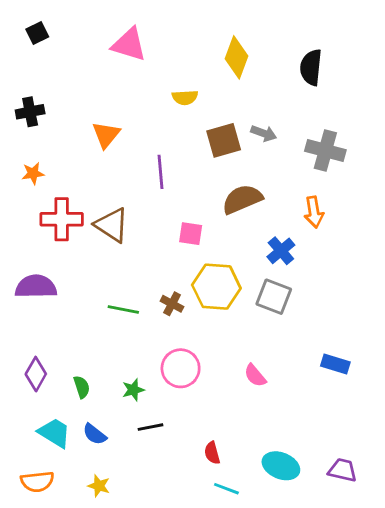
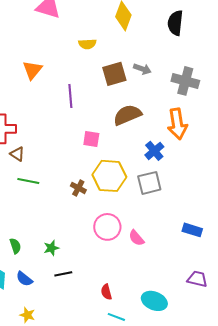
orange arrow: (314, 212) -> (177, 124), size x1.4
brown triangle: (112, 225) -> (17, 154), moved, size x0.6
gray square: (274, 297) -> (149, 183), turned -35
green line: (123, 310) -> (28, 181), moved
pink circle: (181, 368) -> (107, 227), moved
purple trapezoid: (343, 470) -> (197, 279), moved

